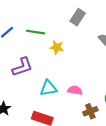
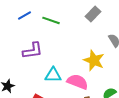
yellow star: (57, 47) -> (94, 60), moved, size x1.5
pink semicircle: (75, 90) -> (77, 82), size x1.5

